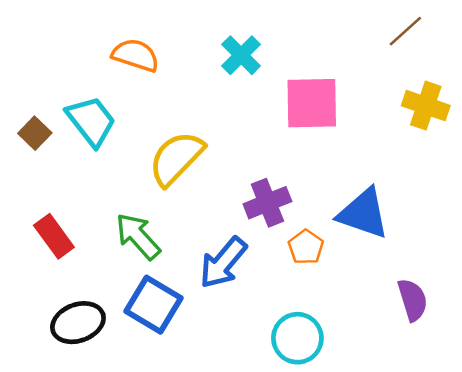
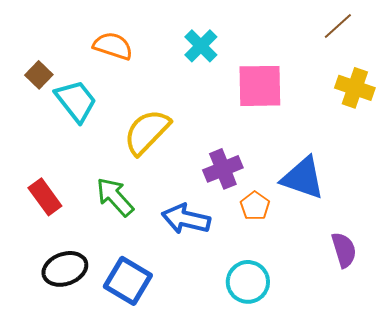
brown square: (35, 133) -> (39, 75), moved
blue arrow: (223, 263) -> (186, 219), turned 63
blue square: (154, 305) -> (128, 281), moved

